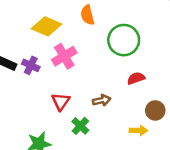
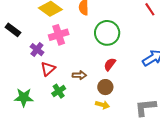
purple cross: (31, 65) -> (37, 50), moved
red semicircle: (136, 78) -> (110, 64), turned -48
brown circle: (155, 110) -> (105, 87), moved

